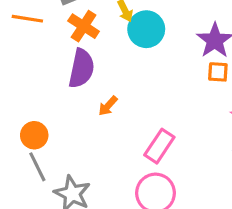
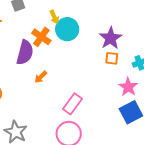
orange cross: (84, 26) -> (41, 37), moved

